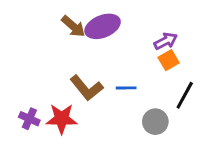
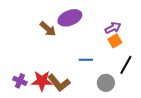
brown arrow: (73, 26) -> (48, 29), moved
brown L-shape: (86, 88) -> (59, 83), moved

